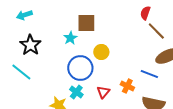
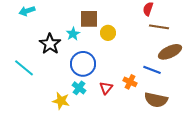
brown line: (156, 31) -> (159, 27), turned -36
black star: (30, 45) -> (50, 44), moved
yellow circle: (101, 52) -> (108, 33), moved

